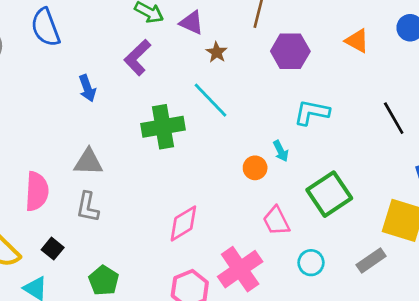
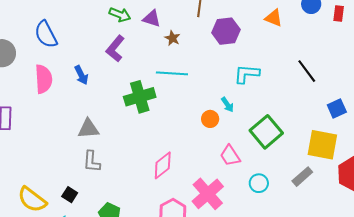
cyan line: (210, 100) -> (172, 73), turned -36
pink semicircle: (37, 191) -> (44, 79), moved

